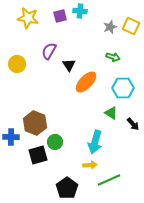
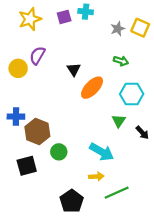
yellow star: (28, 18) -> (30, 19), turned -30
purple semicircle: (49, 51) -> (37, 55), moved
green triangle: (111, 113) -> (119, 121), turned 32
blue cross: (11, 137) -> (16, 117), moved
cyan arrow: (95, 142) -> (102, 152), turned -75
black square: (38, 155) -> (27, 166), moved

